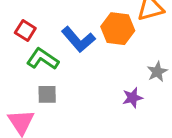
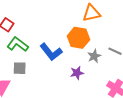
orange hexagon: (118, 29) -> (78, 38), moved
blue L-shape: (78, 39) -> (51, 52), moved

